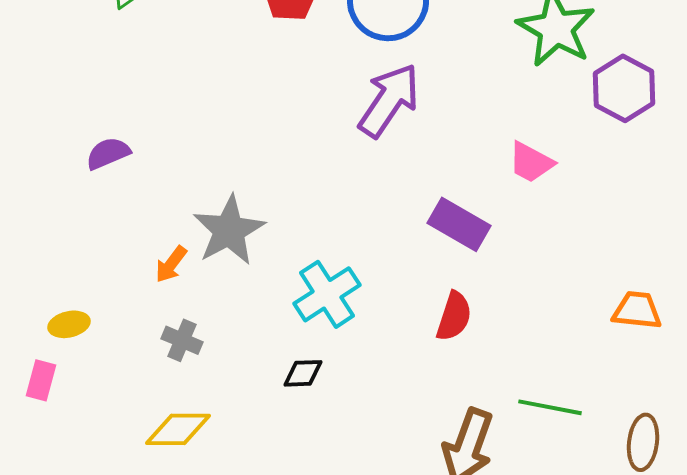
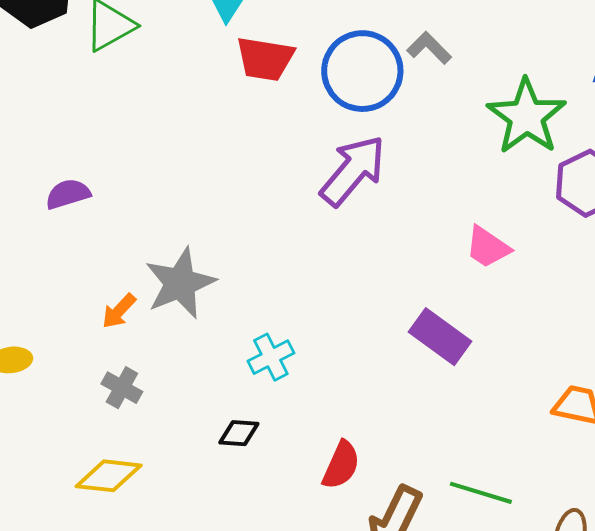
purple rectangle: (459, 224) -> (440, 337), moved
cyan cross: (327, 294) -> (271, 357), size x0.7
red semicircle: (454, 316) -> (341, 465), moved

